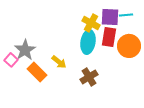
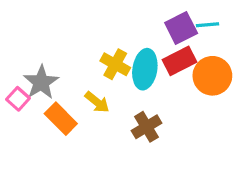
purple square: (110, 17) -> (181, 28), turned -30
yellow cross: (91, 23) -> (115, 64), moved
red rectangle: (109, 37) -> (179, 61), turned 54

